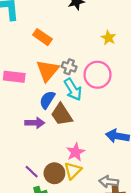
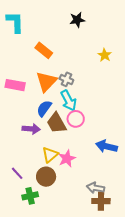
pink circle: (97, 75) -> (76, 119), moved, size x0.7
yellow triangle: (73, 171) -> (50, 155), moved
purple line: (32, 172) -> (17, 173), moved

